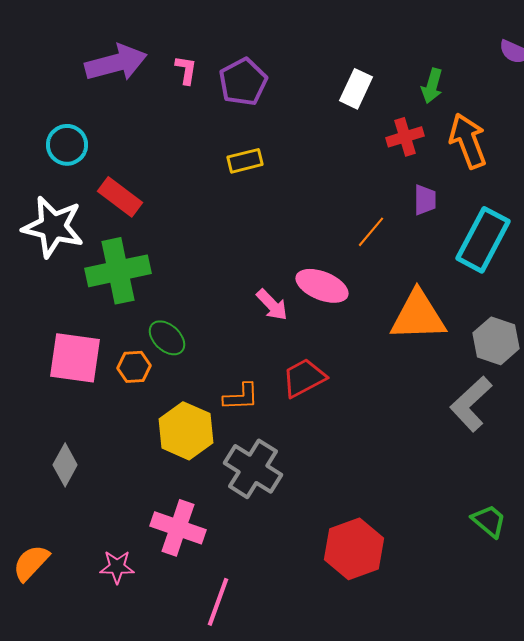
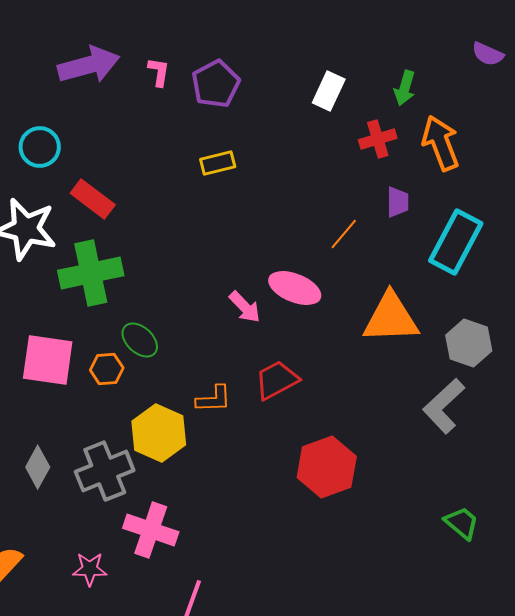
gray cross: (253, 469) -> (105, 471), moved, turned 36
red hexagon: (354, 549) -> (327, 467), moved

